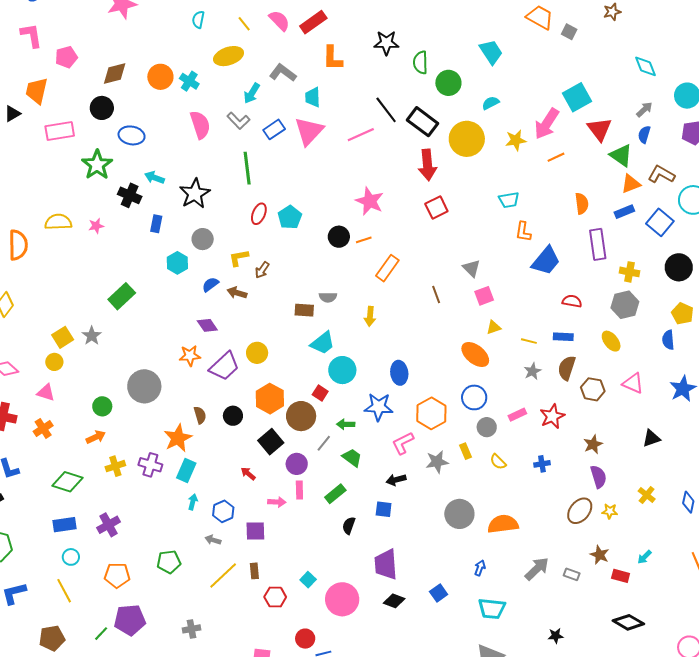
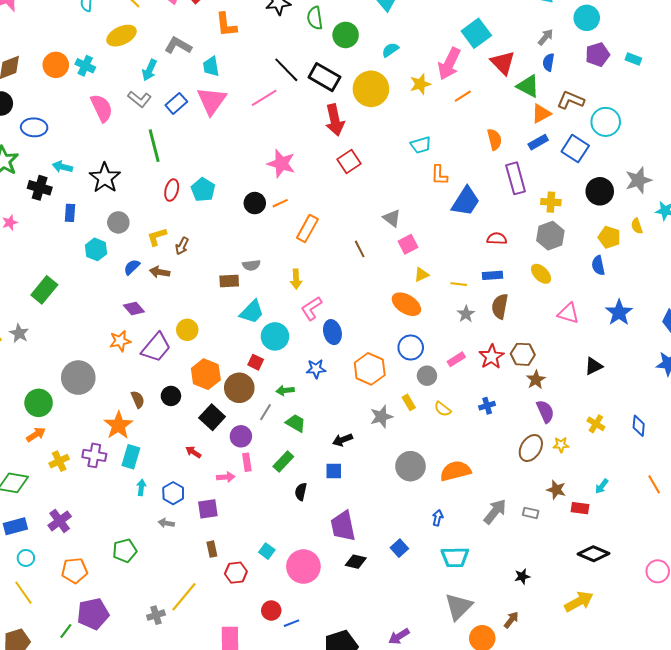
brown hexagon: (593, 389) -> (523, 354), moved
green circle: (102, 406) -> (39, 403), size x1.4
blue star: (379, 407) -> (316, 369), size x0.7
pink L-shape: (403, 443) -> (311, 308), moved
yellow line: (223, 575) -> (184, 597), moved

